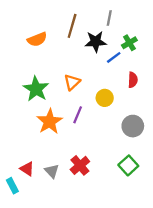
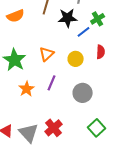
yellow circle: (105, 98) -> (76, 59), moved
orange star: (50, 122) -> (27, 89), size x0.7
gray circle: (133, 126) -> (83, 93), moved
gray triangle: (52, 171) -> (29, 133), size x1.5

